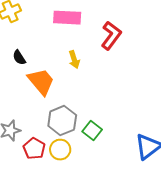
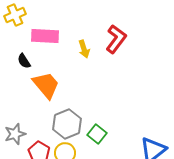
pink rectangle: (67, 18) -> (45, 36), moved
yellow arrow: (74, 60) -> (84, 49), moved

